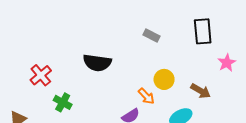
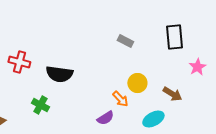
black semicircle: (97, 63) -> (59, 74), moved
red cross: (41, 75) -> (19, 62), moved, turned -35

